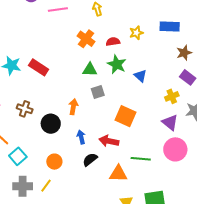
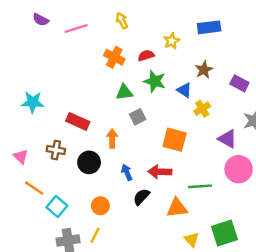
brown star: (184, 53) -> (204, 70), moved
red rectangle: (39, 67) -> (78, 121), moved
yellow cross: (172, 96) -> (202, 109), moved

